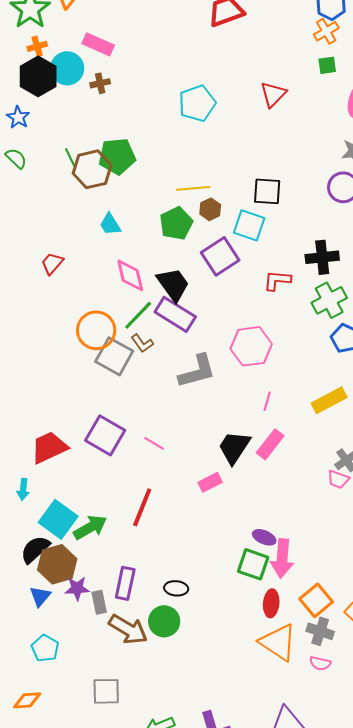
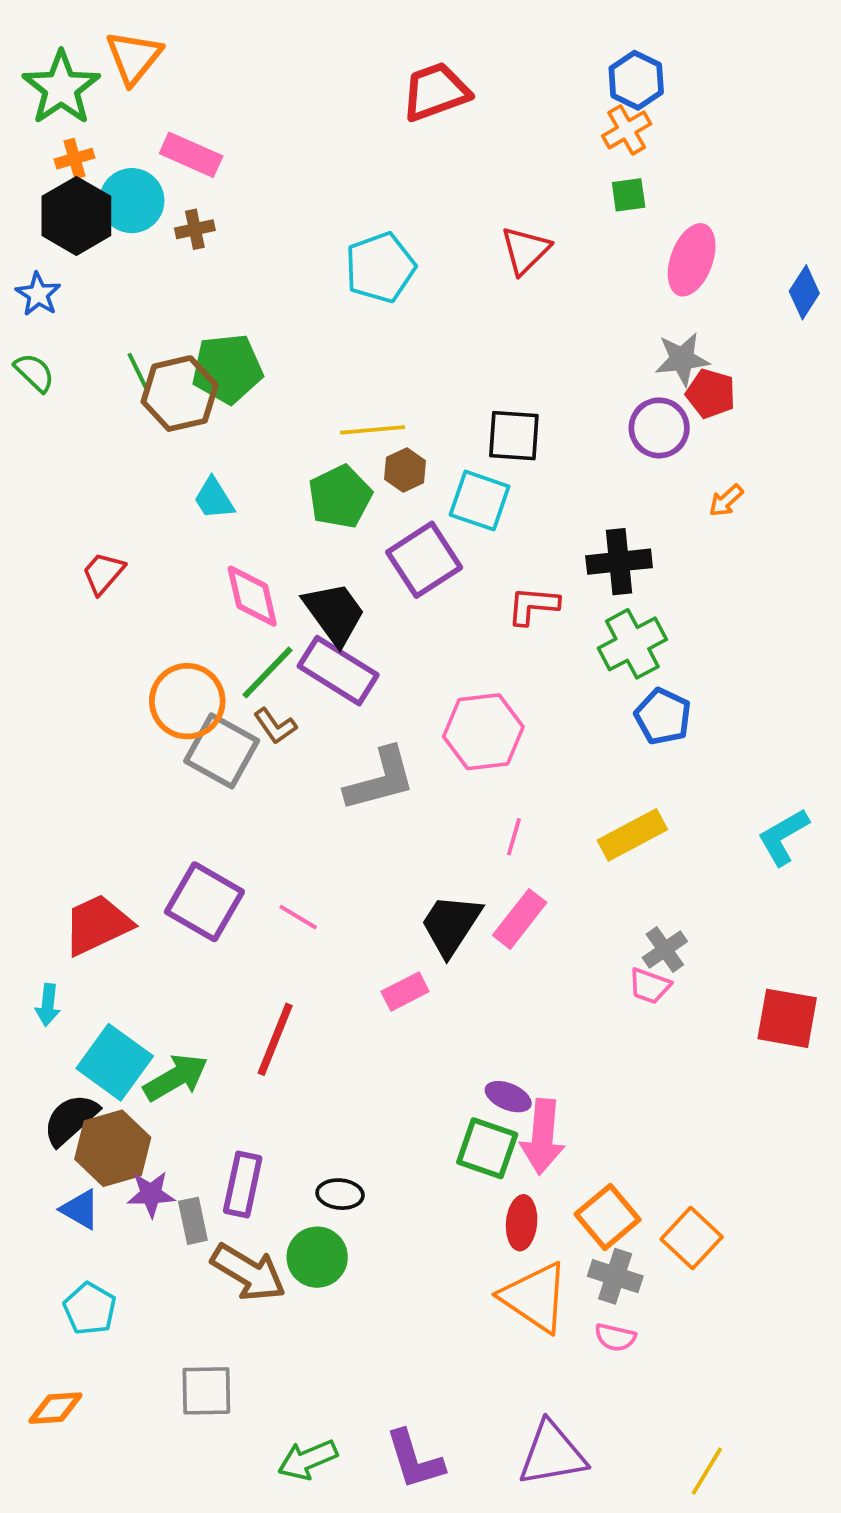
blue triangle: (40, 596) -> (80, 1209), turned -40

